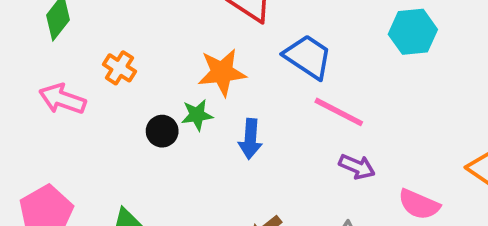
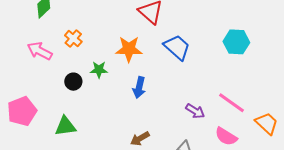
pink line: (339, 112) -> (232, 103), moved
green star: (197, 115) -> (99, 70), moved
black circle: (162, 131) -> (73, 82), moved

